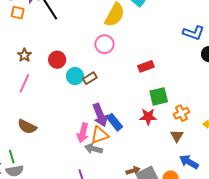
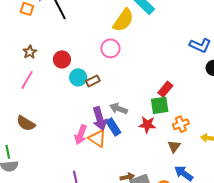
red rectangle: (146, 66) -> (165, 89), moved, turned -35
orange triangle: (100, 135) -> (97, 138), turned 48
gray arrow: (94, 149) -> (119, 109), moved

